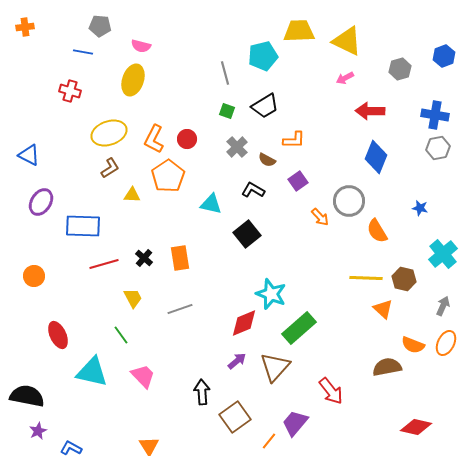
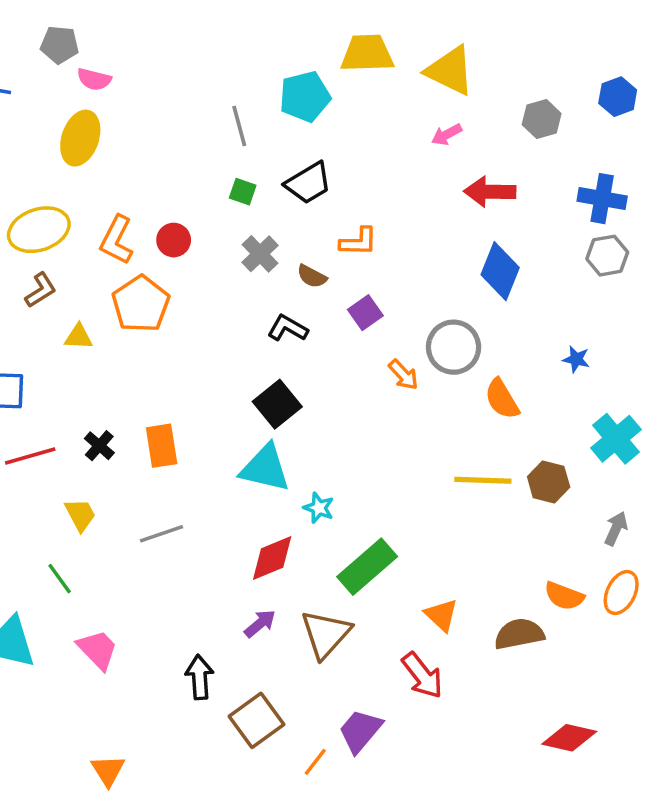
gray pentagon: (100, 26) -> (60, 45), moved
cyan triangle: (211, 204) -> (265, 468), moved, size x1.4
cyan star: (271, 294) -> (319, 508), size x0.6
orange triangle: (383, 309) -> (441, 615), moved

